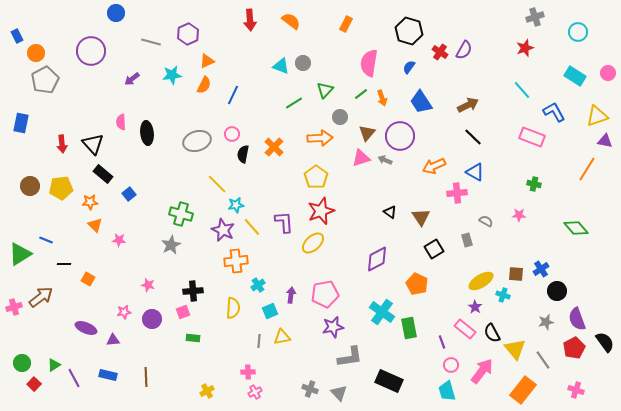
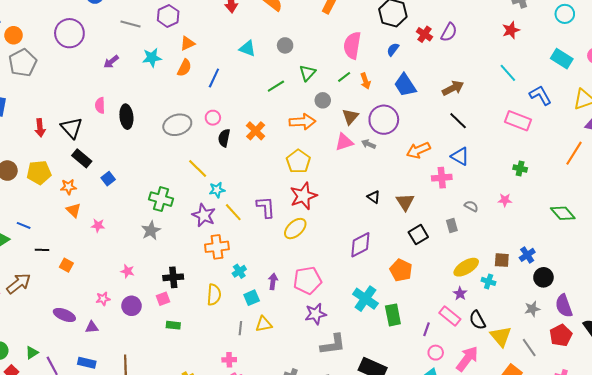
cyan triangle: (281, 66) -> (247, 48), moved
purple line: (442, 342) -> (426, 329), turned 40

